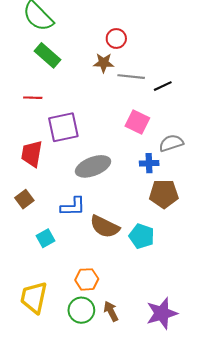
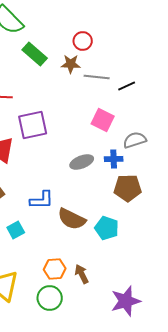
green rectangle: (48, 55) -> (35, 54), moved
gray ellipse: (93, 166) -> (82, 162), moved, size x0.7
brown arrow: (111, 311) -> (82, 274), moved

